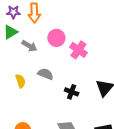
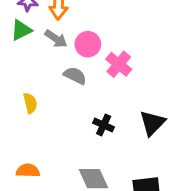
gray arrow: (29, 46) -> (56, 39), moved
gray semicircle: (45, 74) -> (75, 76), moved

